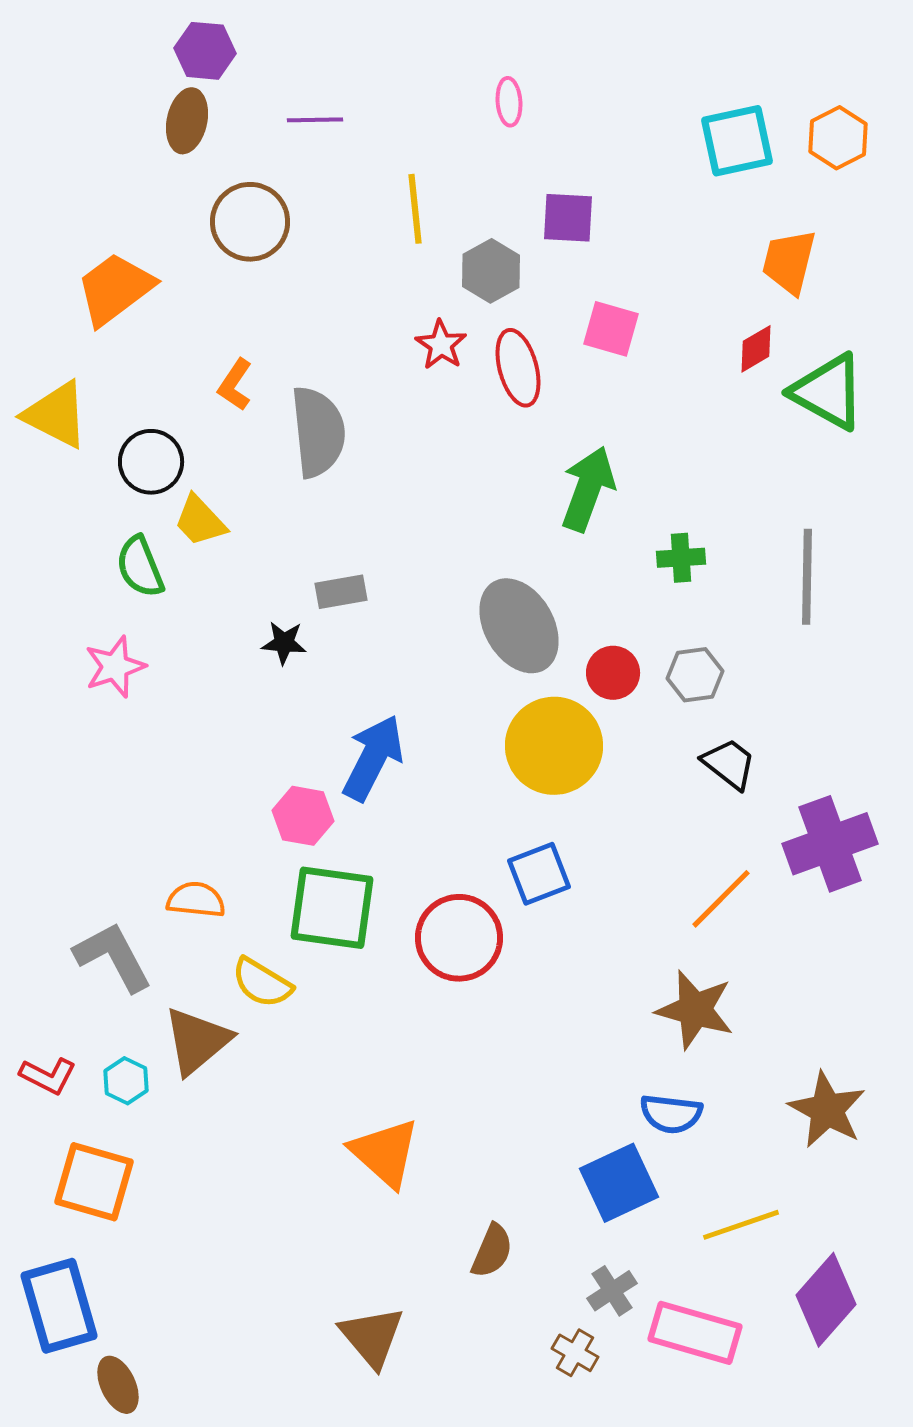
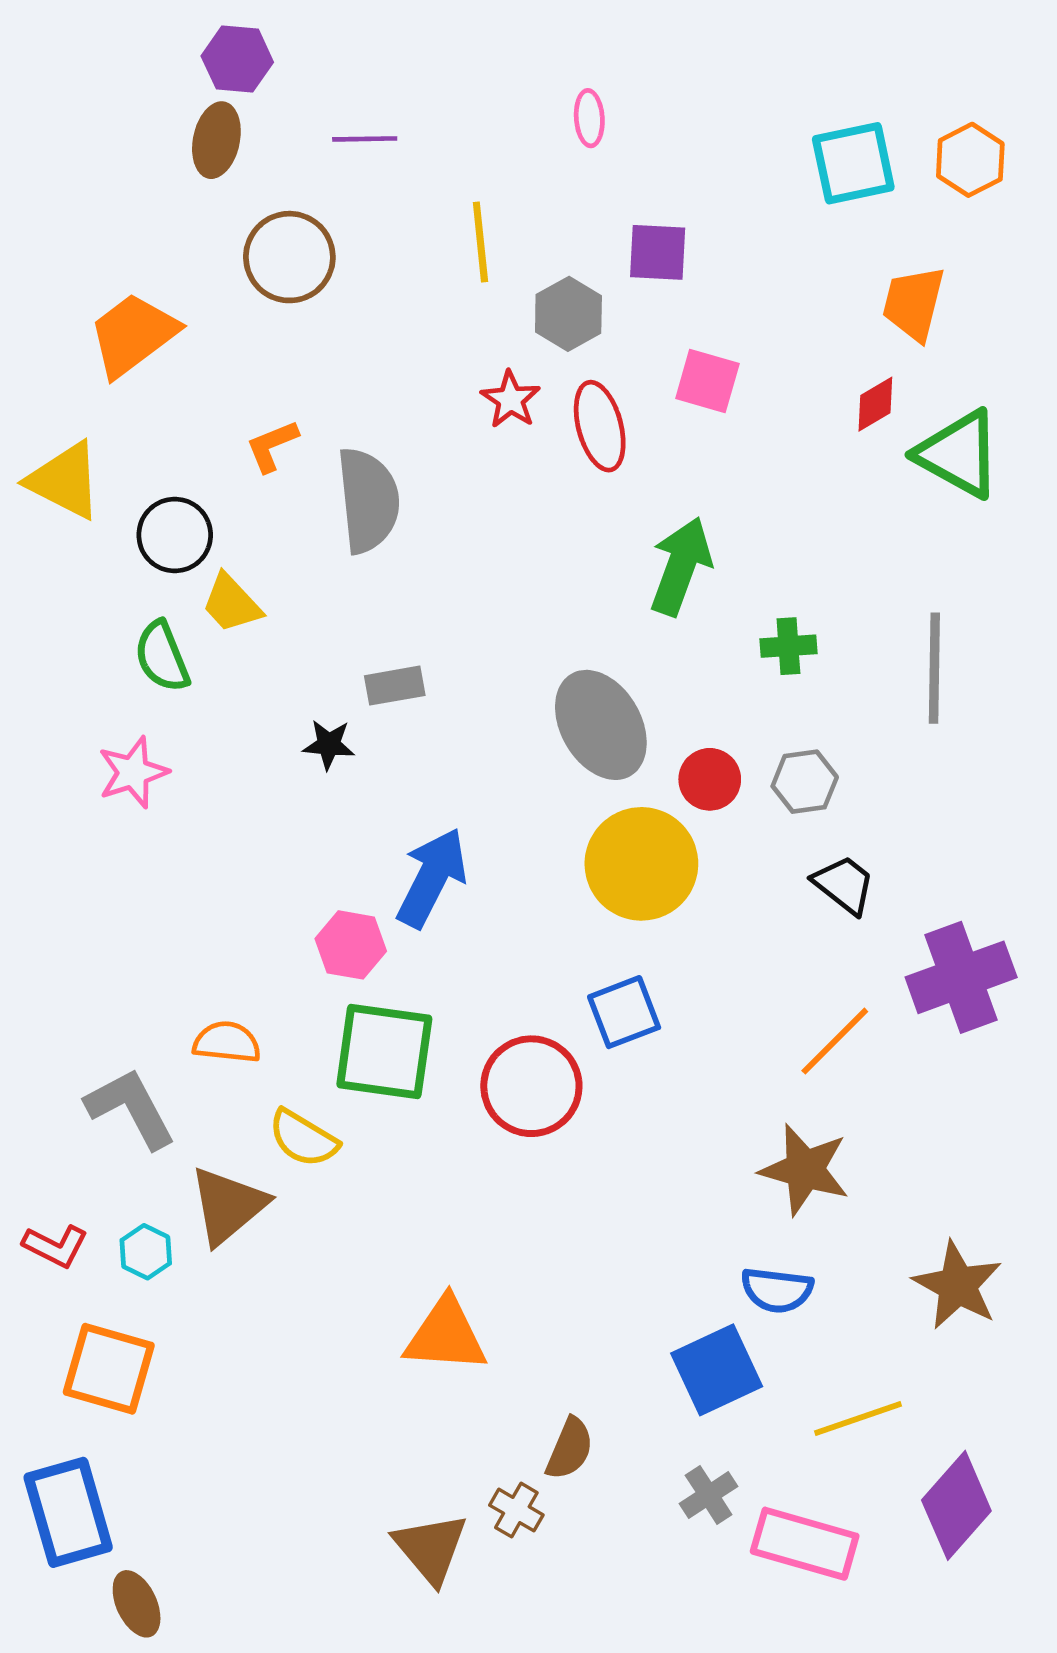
orange L-shape: (235, 385) -> (272, 446), turned 34
orange triangle: (385, 1153) -> (446, 1335), turned -38
brown cross: (575, 1353) -> (516, 1510), moved

